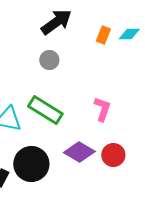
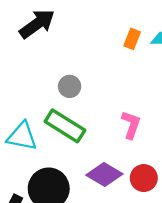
black arrow: (56, 22) -> (37, 24), moved
gray circle: (49, 60) -> (70, 86), moved

